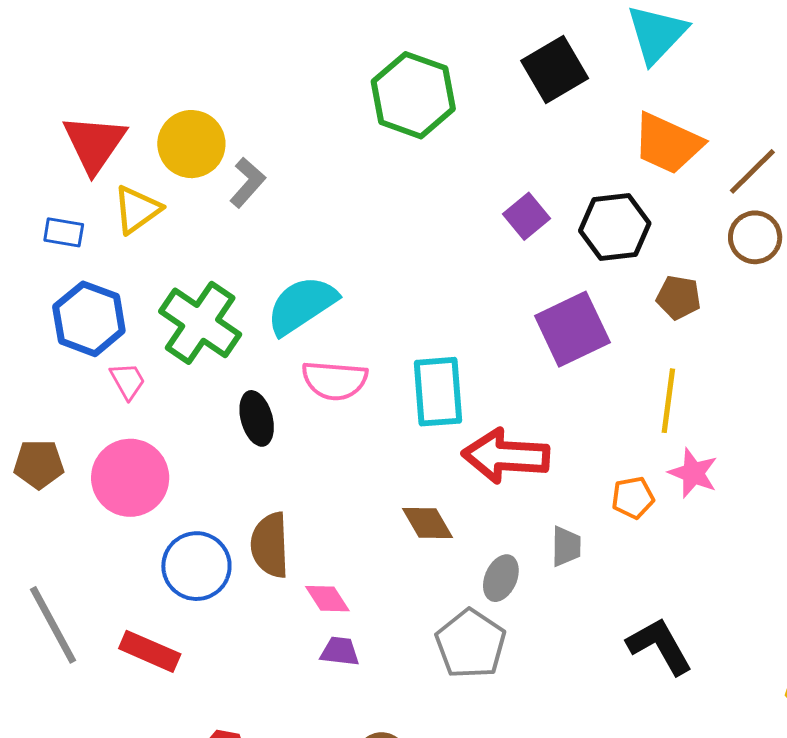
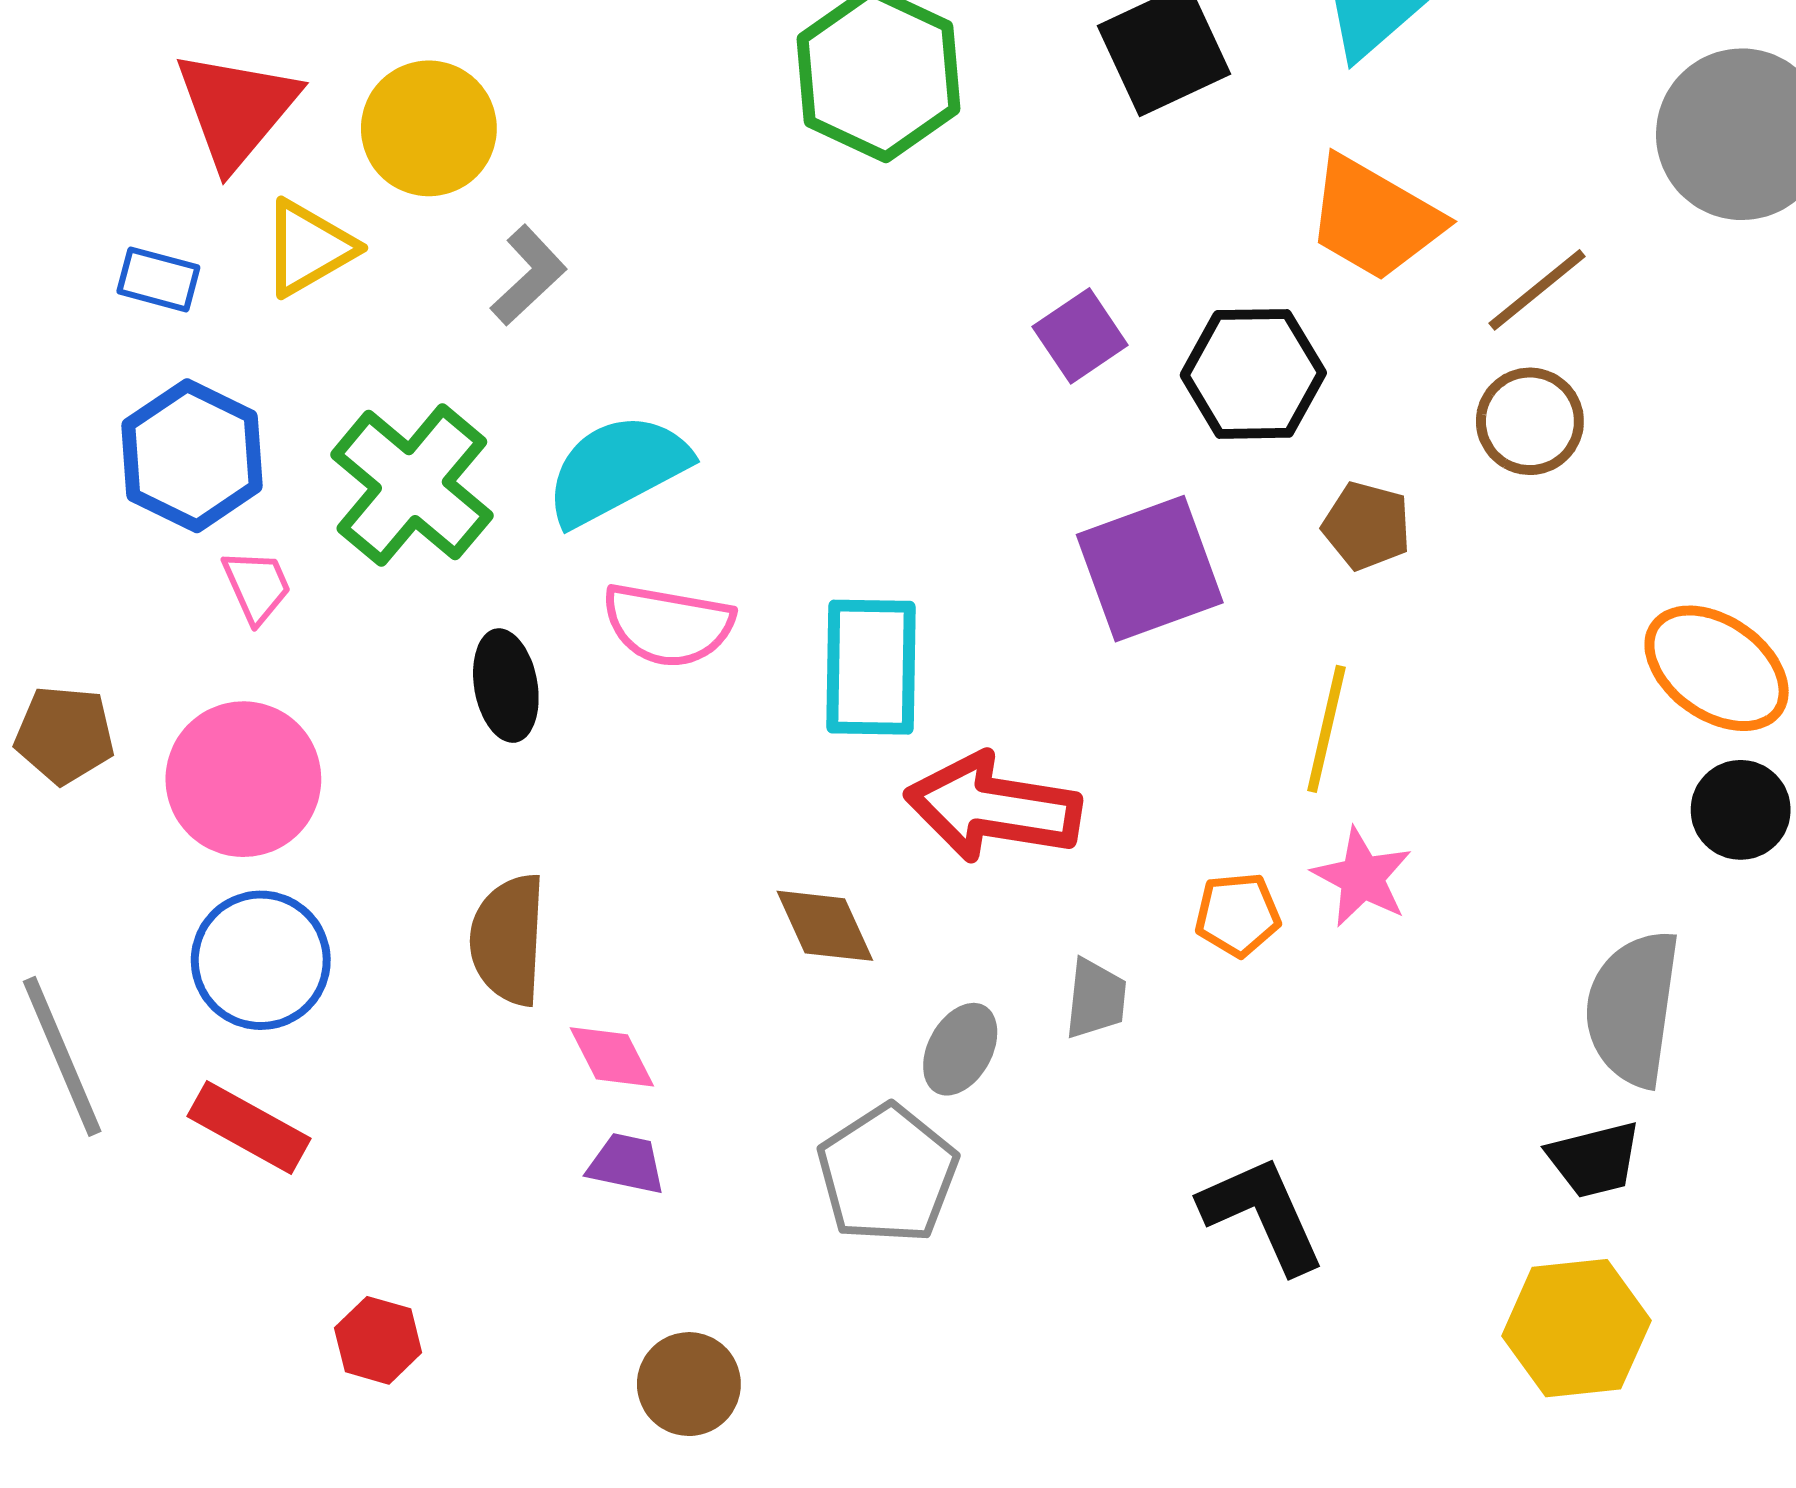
gray L-shape: (247, 183) -> (529, 275), moved
blue circle: (196, 566) -> (261, 960), moved

